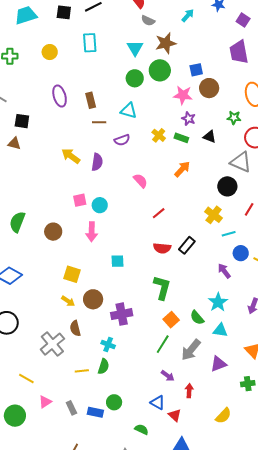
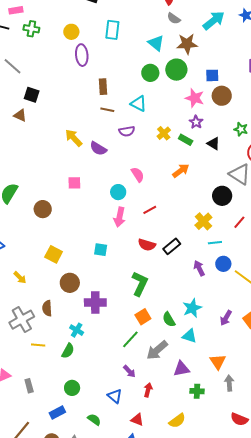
cyan arrow: (188, 15) -> (214, 21), size x1.6
cyan triangle: (135, 48) -> (156, 43), turned -30
purple ellipse: (60, 96) -> (82, 55), moved
purple semicircle: (97, 162) -> (98, 149), turned 102
cyan circle: (100, 205) -> (118, 192), moved
pink arrow: (92, 232) -> (120, 217), moved
purple arrow: (224, 271) -> (199, 268), moved
yellow arrow: (68, 301) -> (20, 278), moved
yellow line: (82, 371) -> (38, 345), moved
green cross: (248, 384) -> (197, 391), moved
blue rectangle: (95, 412) -> (57, 413), moved, turned -49
red triangle: (175, 415) -> (137, 420), moved, turned -32

